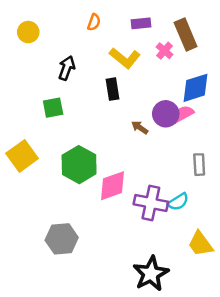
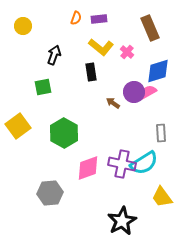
purple rectangle: (141, 23) -> (99, 19), moved
pink cross: (165, 51) -> (127, 52), moved
pink diamond: (112, 186) -> (88, 168), moved
cyan semicircle: (178, 202) -> (144, 163), size x1.6

